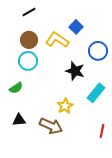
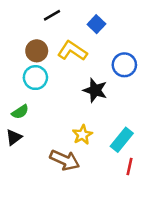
black line: (29, 12) -> (52, 15), moved
blue square: (76, 27) -> (96, 24), moved
cyan rectangle: (96, 93) -> (122, 140), moved
black triangle: (19, 120) -> (14, 137), moved, turned -32

